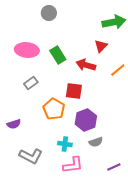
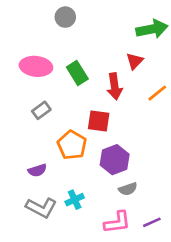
red arrow: (86, 65) -> (115, 86), turned -114
purple semicircle: (14, 124) -> (37, 170), moved
cyan cross: (65, 144) -> (75, 200), moved, turned -32
pink L-shape: (73, 165) -> (117, 222), moved

